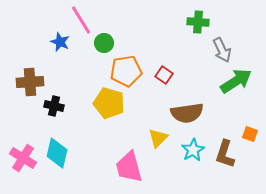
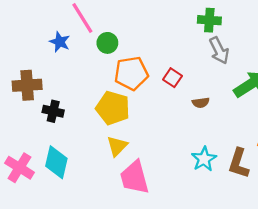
gray arrow: (222, 50) -> (219, 51), moved
brown semicircle: (187, 113) -> (201, 103), moved, size x0.5
yellow triangle: (158, 138) -> (117, 146), moved

